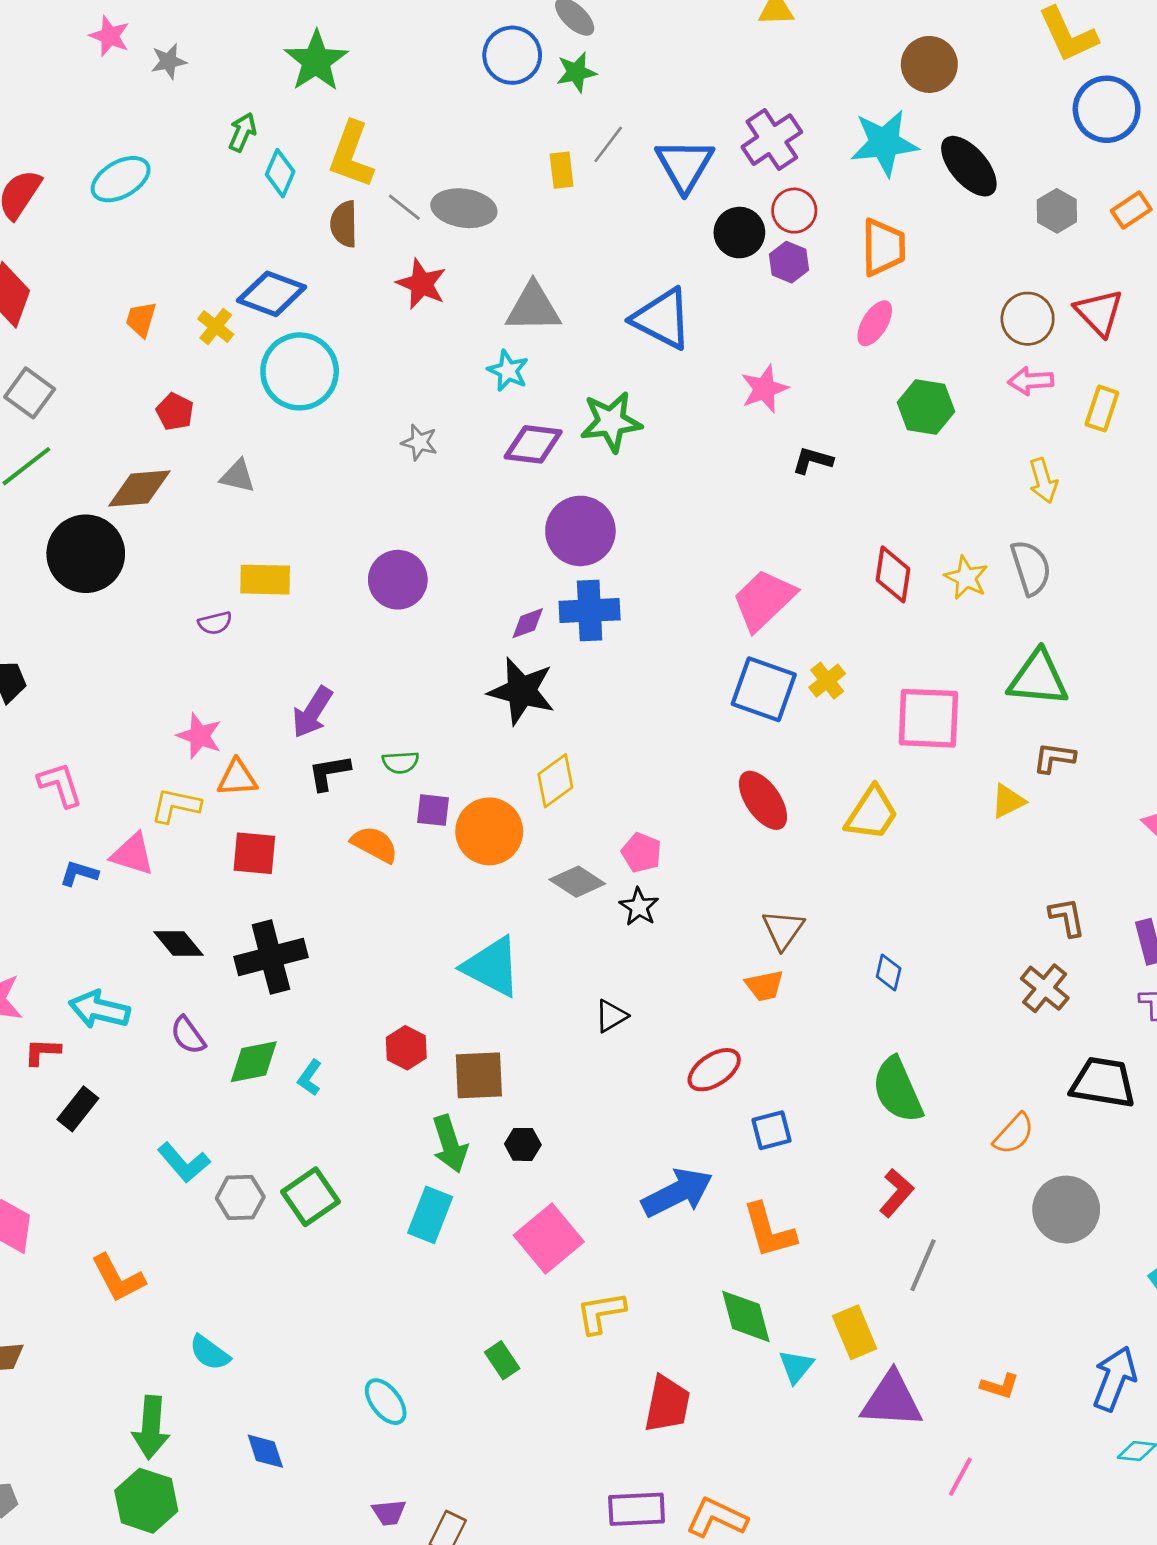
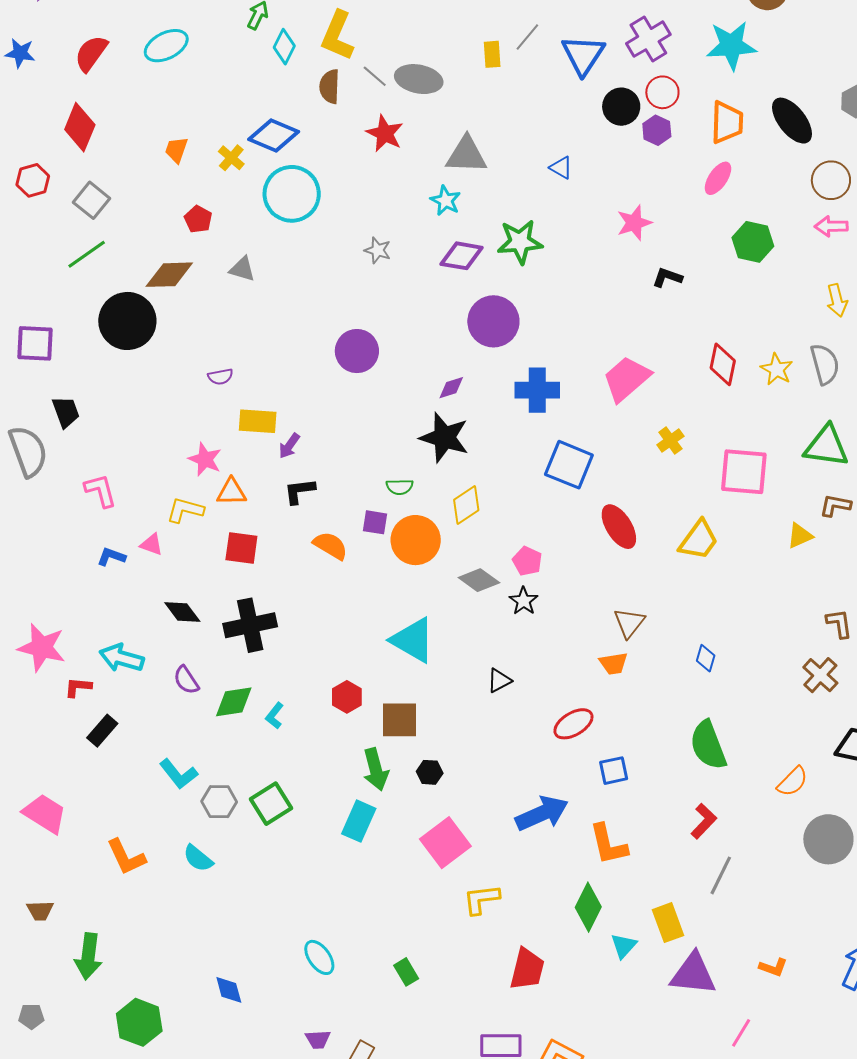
black ellipse: (969, 166) -> (792, 121), moved
blue triangle: (662, 319) -> (561, 168), size x0.5
yellow rectangle: (265, 580) -> (258, 421), moved
blue cross: (590, 611) -> (537, 390), moved
blue square: (764, 689) -> (569, 465), moved
purple arrow: (312, 712) -> (289, 446), size x0.7
green semicircle: (401, 762) -> (400, 487), moved
pink triangle: (133, 854) -> (152, 544), size x0.7
green diamond: (746, 1316) -> (588, 907), turned 39
cyan semicircle: (210, 1353) -> (198, 858), moved
green rectangle: (502, 1360) -> (406, 972), moved
green arrow: (151, 1428) -> (88, 956), moved

